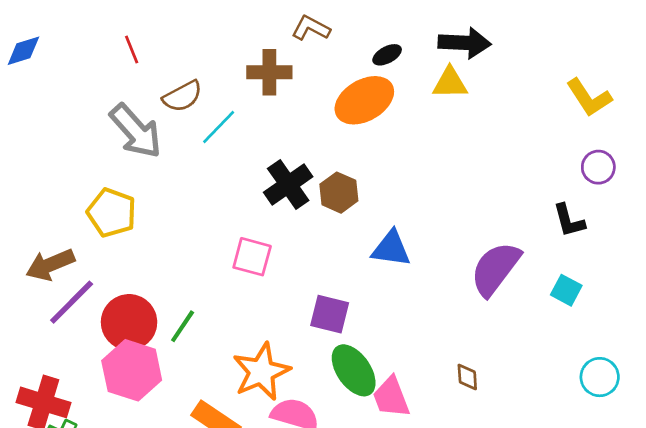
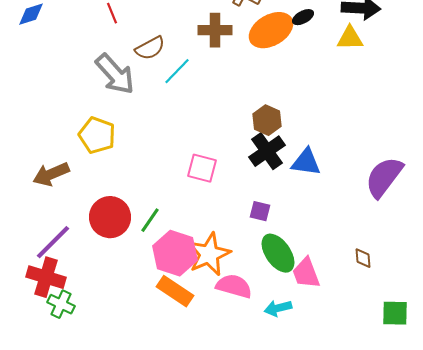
orange ellipse: (364, 100) -> (271, 30), moved
black cross: (288, 185) -> (267, 151), moved
purple line: (72, 302) -> (53, 242), moved
purple square: (330, 314) -> (260, 211), size x0.7
pink hexagon: (132, 370) -> (175, 253), moved

